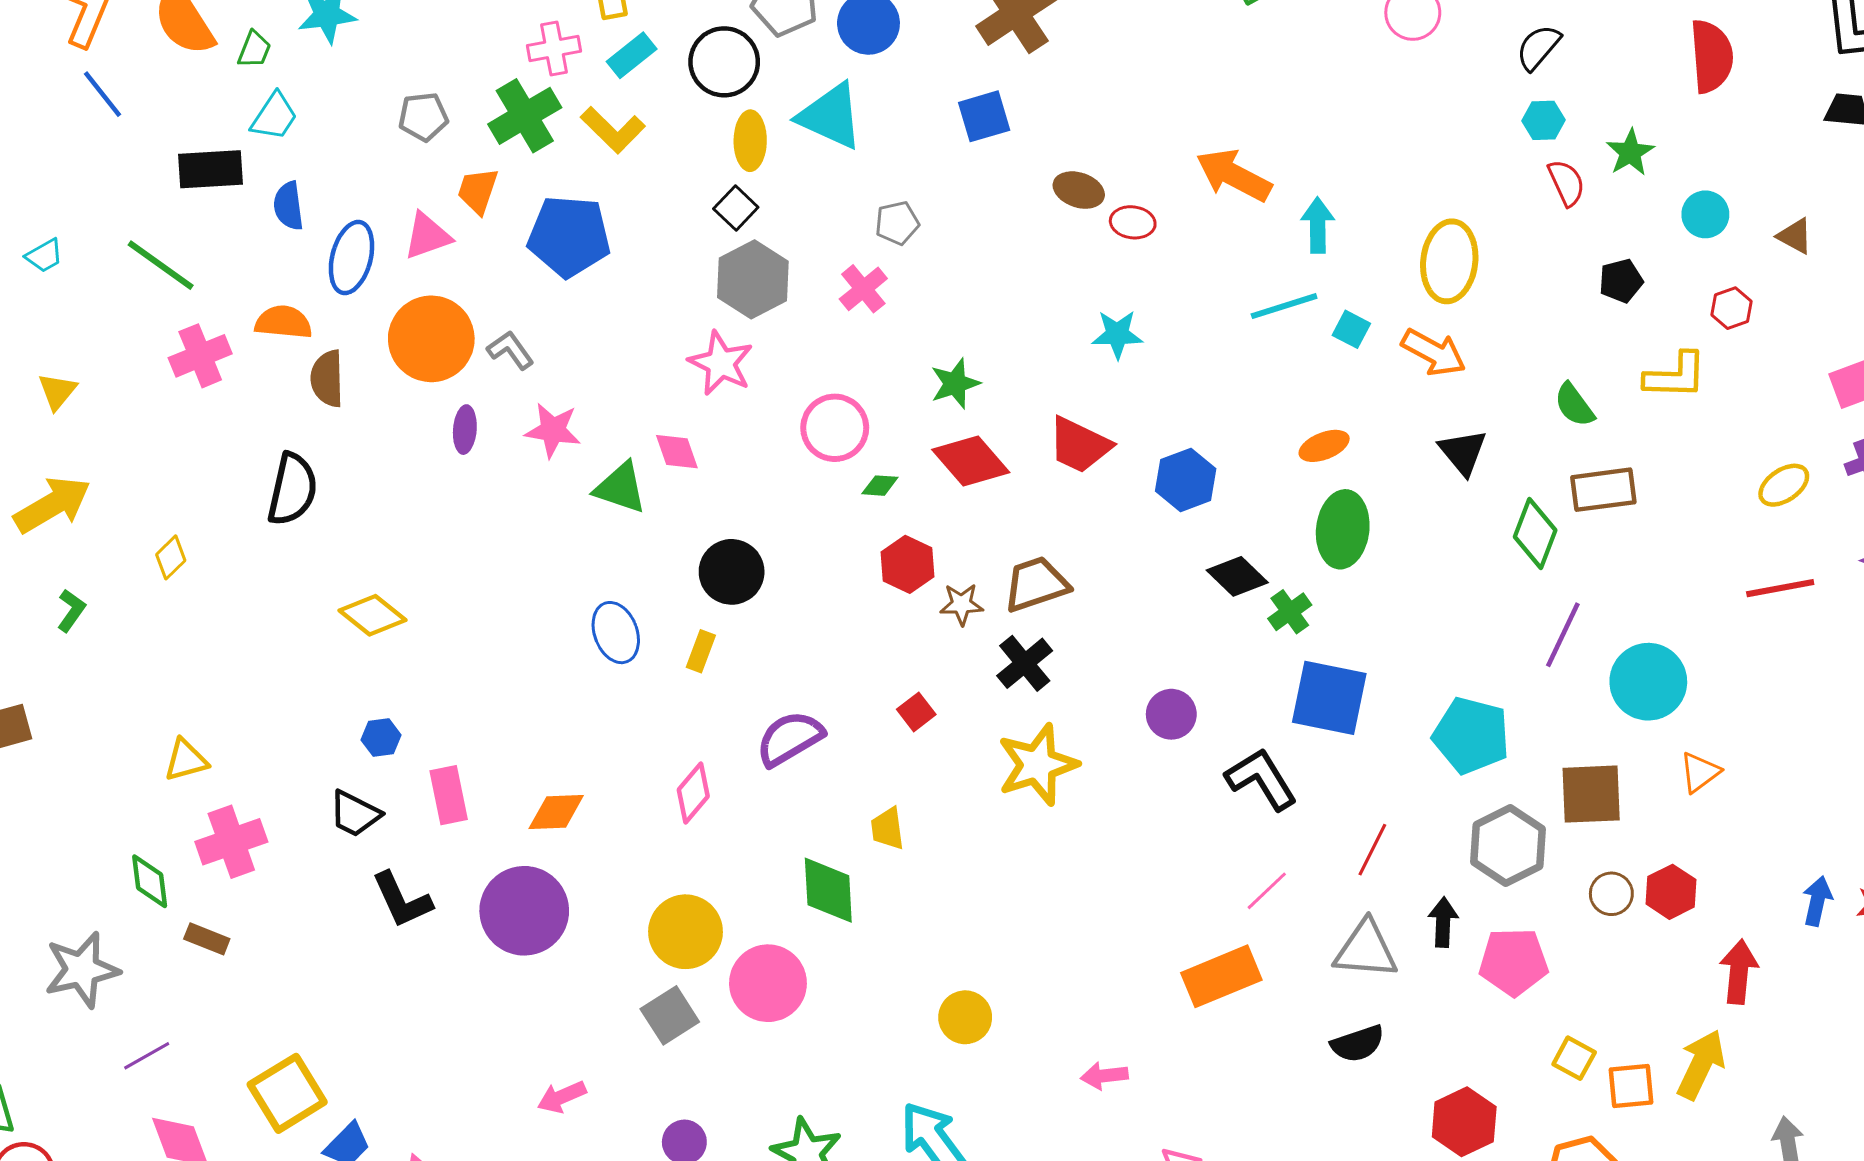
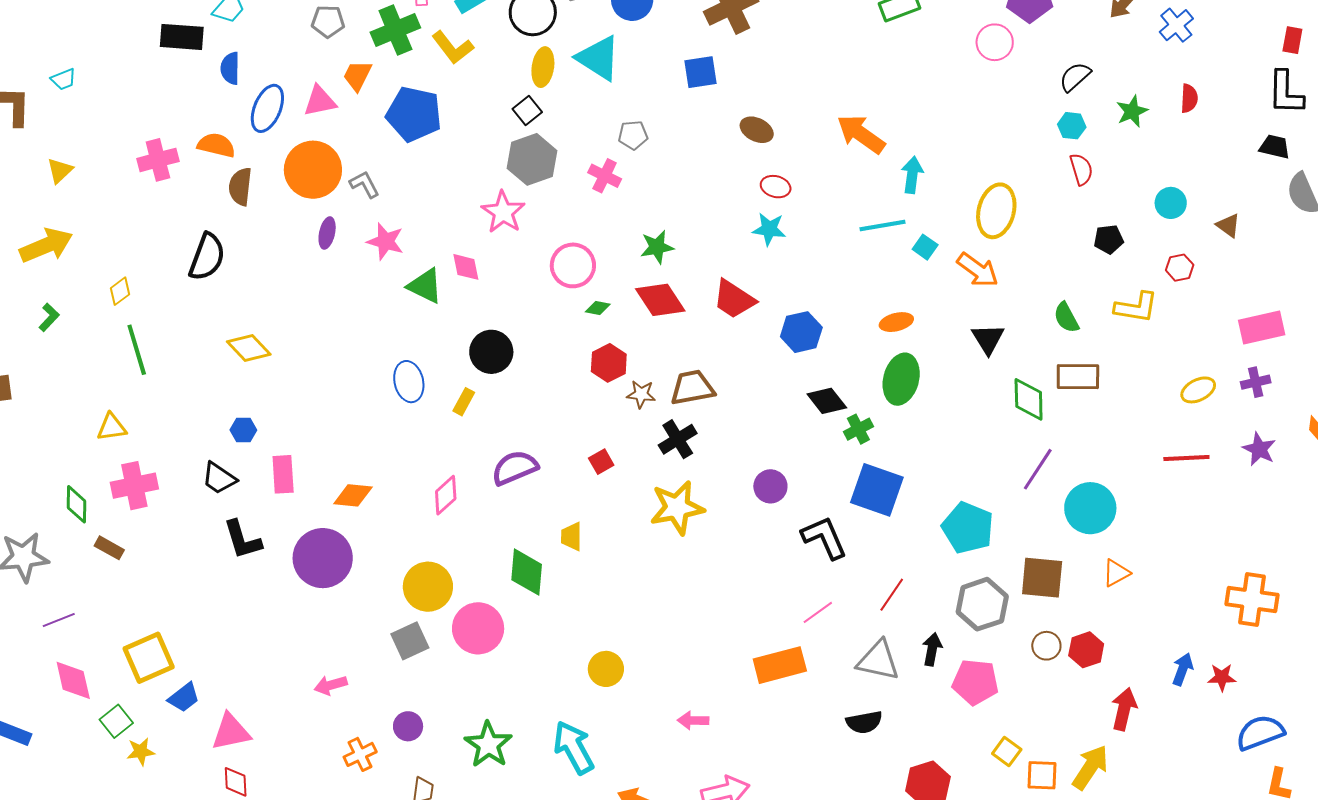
red semicircle: (1711, 56) -> (1189, 98), size x0.6
green star: (1630, 152) -> (1132, 111), moved
red ellipse: (1133, 222) -> (776, 187), moved
green line: (161, 265) -> (137, 350), moved, turned 30
pink cross: (863, 289) -> (605, 176), turned -32
green diamond: (1535, 534) -> (1029, 399), turned -30

